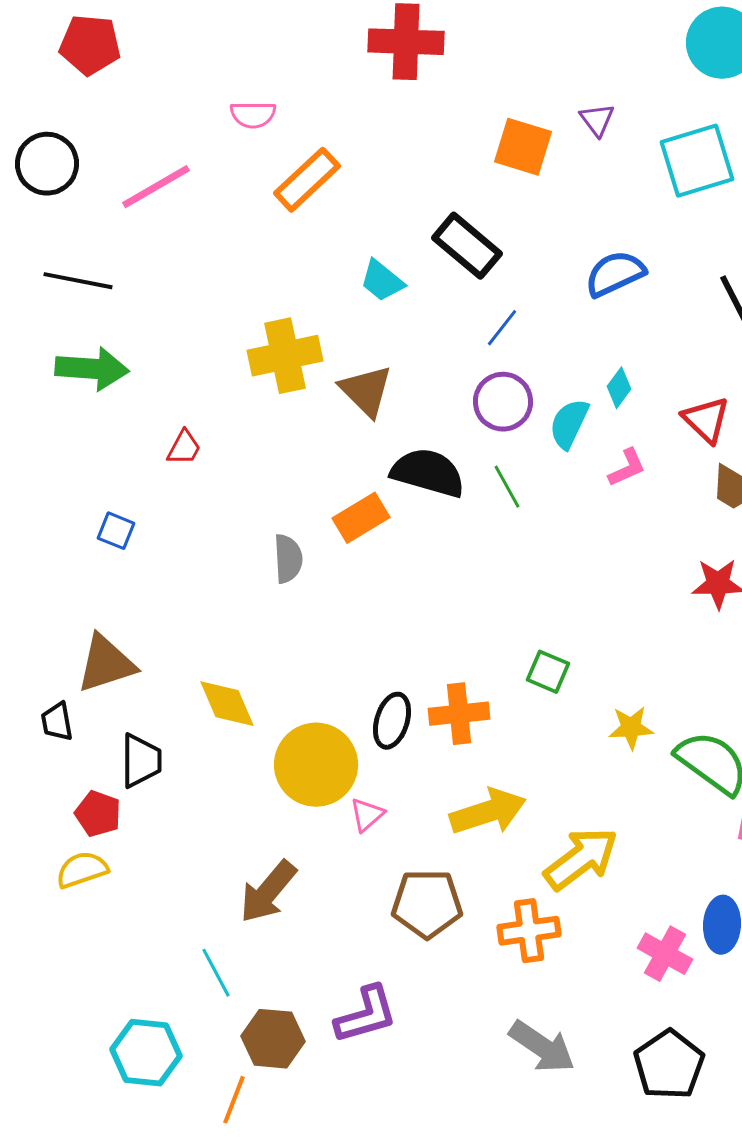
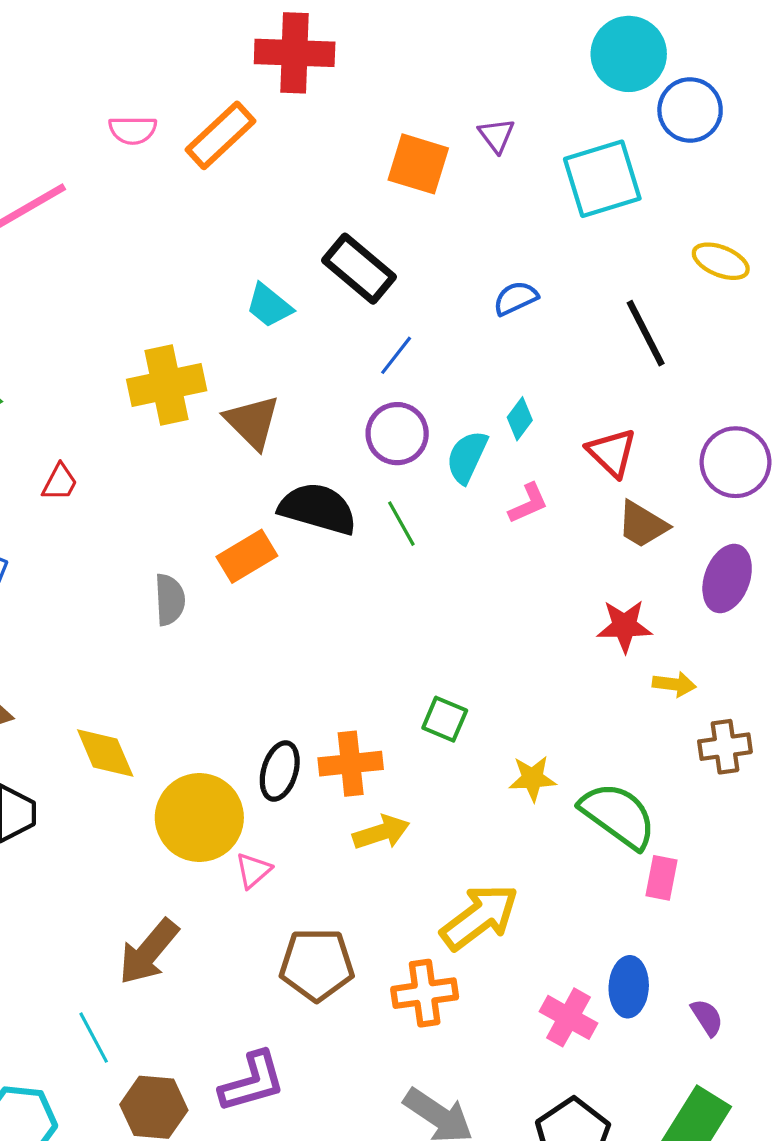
orange rectangle: (307, 180) -> (220, 135), moved
blue semicircle: (615, 274) -> (516, 298), size x0.7
yellow arrow: (488, 812) -> (381, 832), moved, size x0.7

